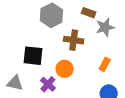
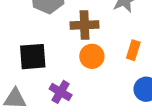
orange circle: (65, 69) -> (92, 56), moved

